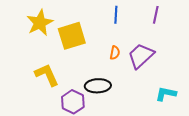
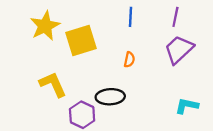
purple trapezoid: (141, 56) -> (179, 49), moved

